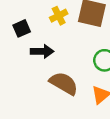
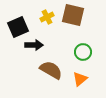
black square: (22, 28) -> (18, 27), size x1.5

